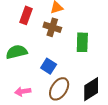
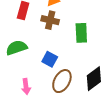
pink arrow: (23, 91) -> (26, 86), turned -84

